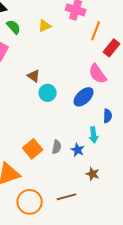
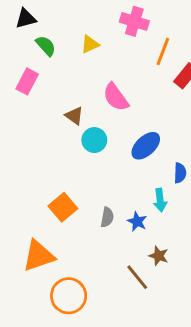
pink semicircle: (98, 74) -> (116, 97), moved
orange square: (33, 149) -> (63, 207), moved
brown line: (67, 197) -> (137, 277), moved, turned 66

